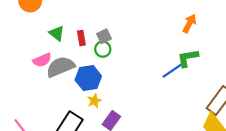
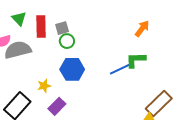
red rectangle: (81, 38) -> (41, 26), size x1.5
green circle: (103, 49) -> (67, 41), moved
blue hexagon: (88, 78) -> (72, 69), moved

